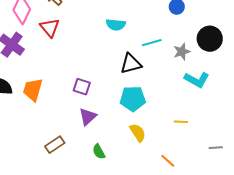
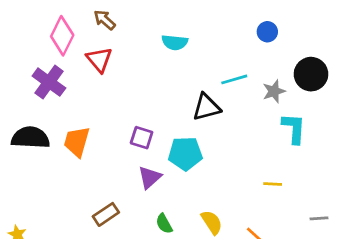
cyan semicircle: (116, 25) -> (175, 42), moved
cyan L-shape: (197, 80) -> (294, 128), turned -115
cyan pentagon: (133, 99) -> (185, 154), moved
yellow semicircle: (138, 133) -> (212, 222), moved

